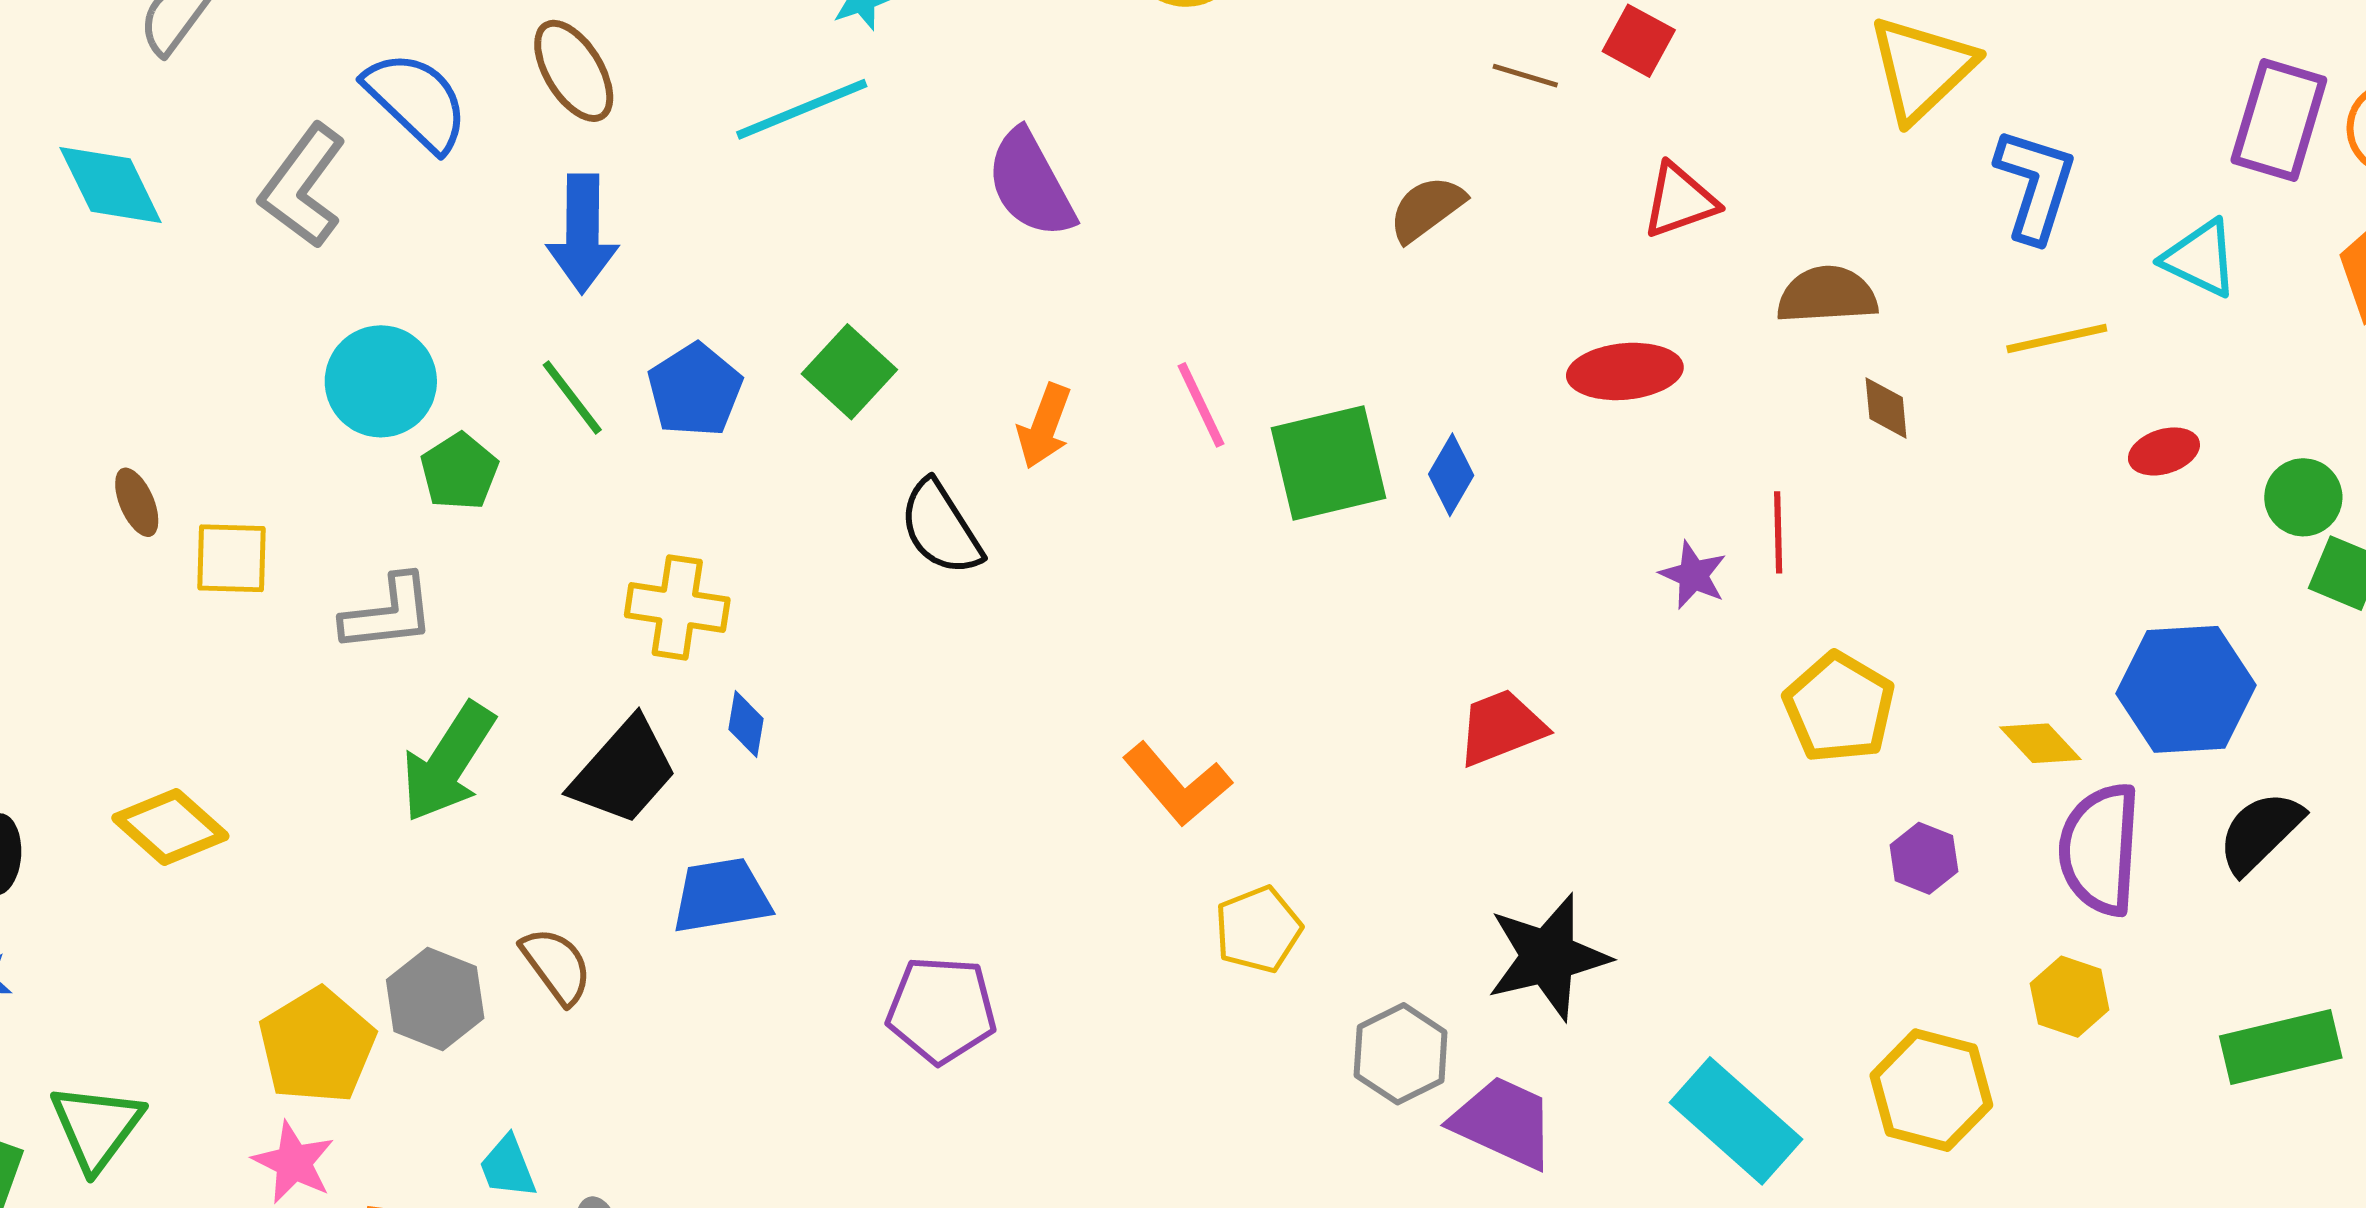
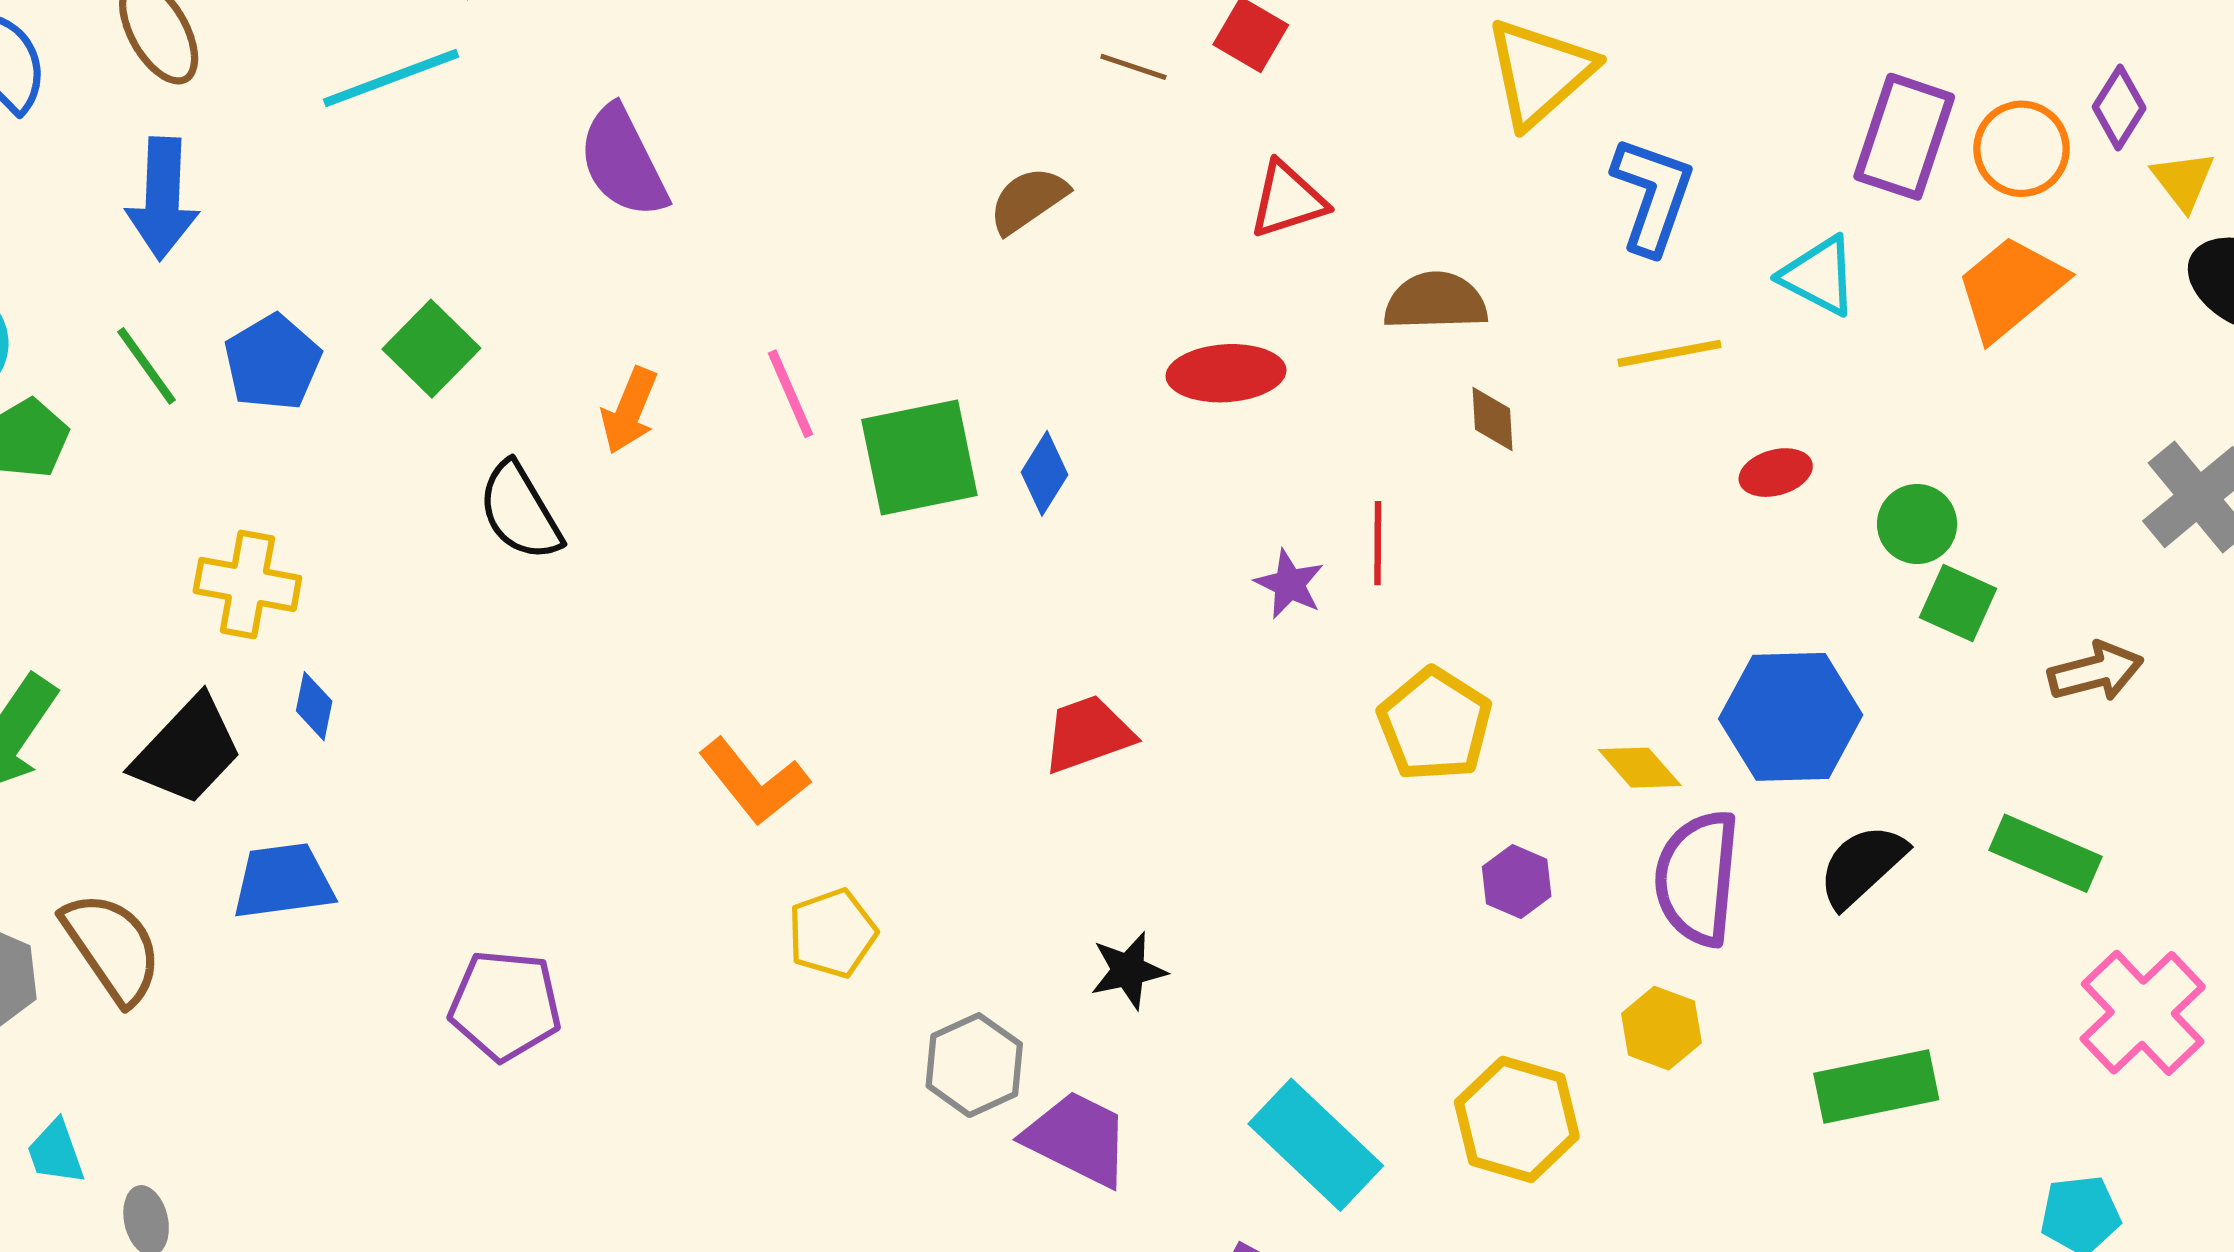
black star: (1548, 957) -> (1128, 970), size x0.6
brown semicircle: (556, 966) -> (112, 948), size x1.4

